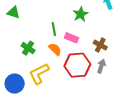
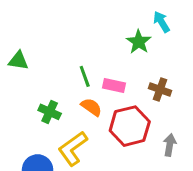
green star: (81, 14) -> (139, 42), moved
gray arrow: (101, 66) -> (170, 145), moved

